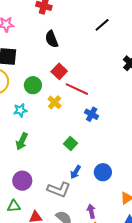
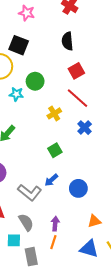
red square: (59, 71) -> (76, 71), moved
yellow cross: (55, 102) -> (54, 113), moved
cyan star: (20, 110) -> (16, 94), moved

